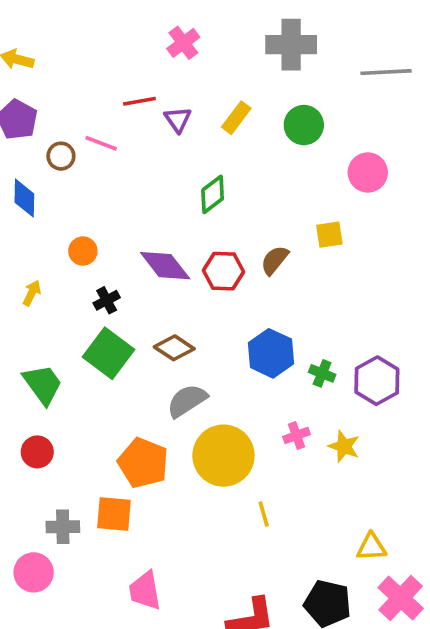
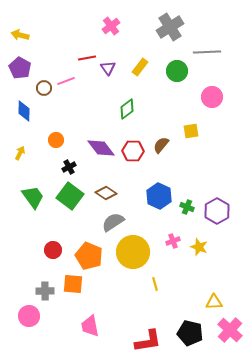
gray cross: (291, 45) -> (170, 27), turned -32
gray line: (386, 72) -> (207, 52), moved
pink line: (101, 143) -> (66, 81), turned -42
yellow arrow: (32, 293) -> (20, 153), moved
green trapezoid: (43, 384) -> (33, 197), moved
red circle: (37, 452) -> (53, 250), moved

